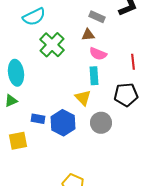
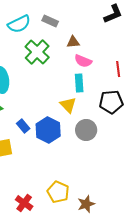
gray rectangle: (97, 17) -> (50, 21), moved
blue rectangle: (38, 119) -> (23, 126), turned 40

